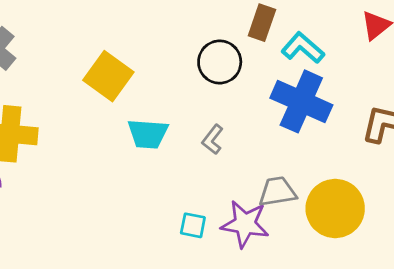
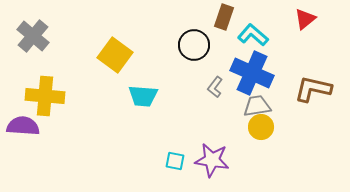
gray L-shape: (213, 139) -> (215, 87), moved
gray trapezoid: (277, 192) -> (257, 106), moved
yellow circle: (335, 208) -> (261, 127), moved, size x0.6

